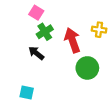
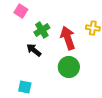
pink square: (36, 13) -> (21, 11), moved
green circle: (87, 68) -> (69, 67), moved

